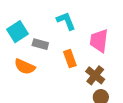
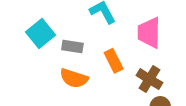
orange semicircle: (25, 67) -> (74, 78), moved

